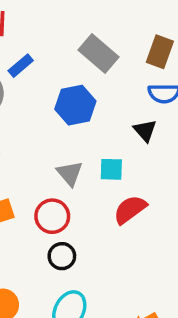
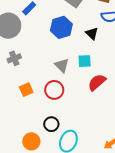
black triangle: (145, 131) -> (92, 34), moved
black circle: (62, 256) -> (51, 124), moved

